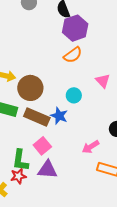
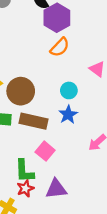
blue star: (59, 116) -> (68, 115), moved, turned 30
purple triangle: (47, 170) -> (56, 189), moved

